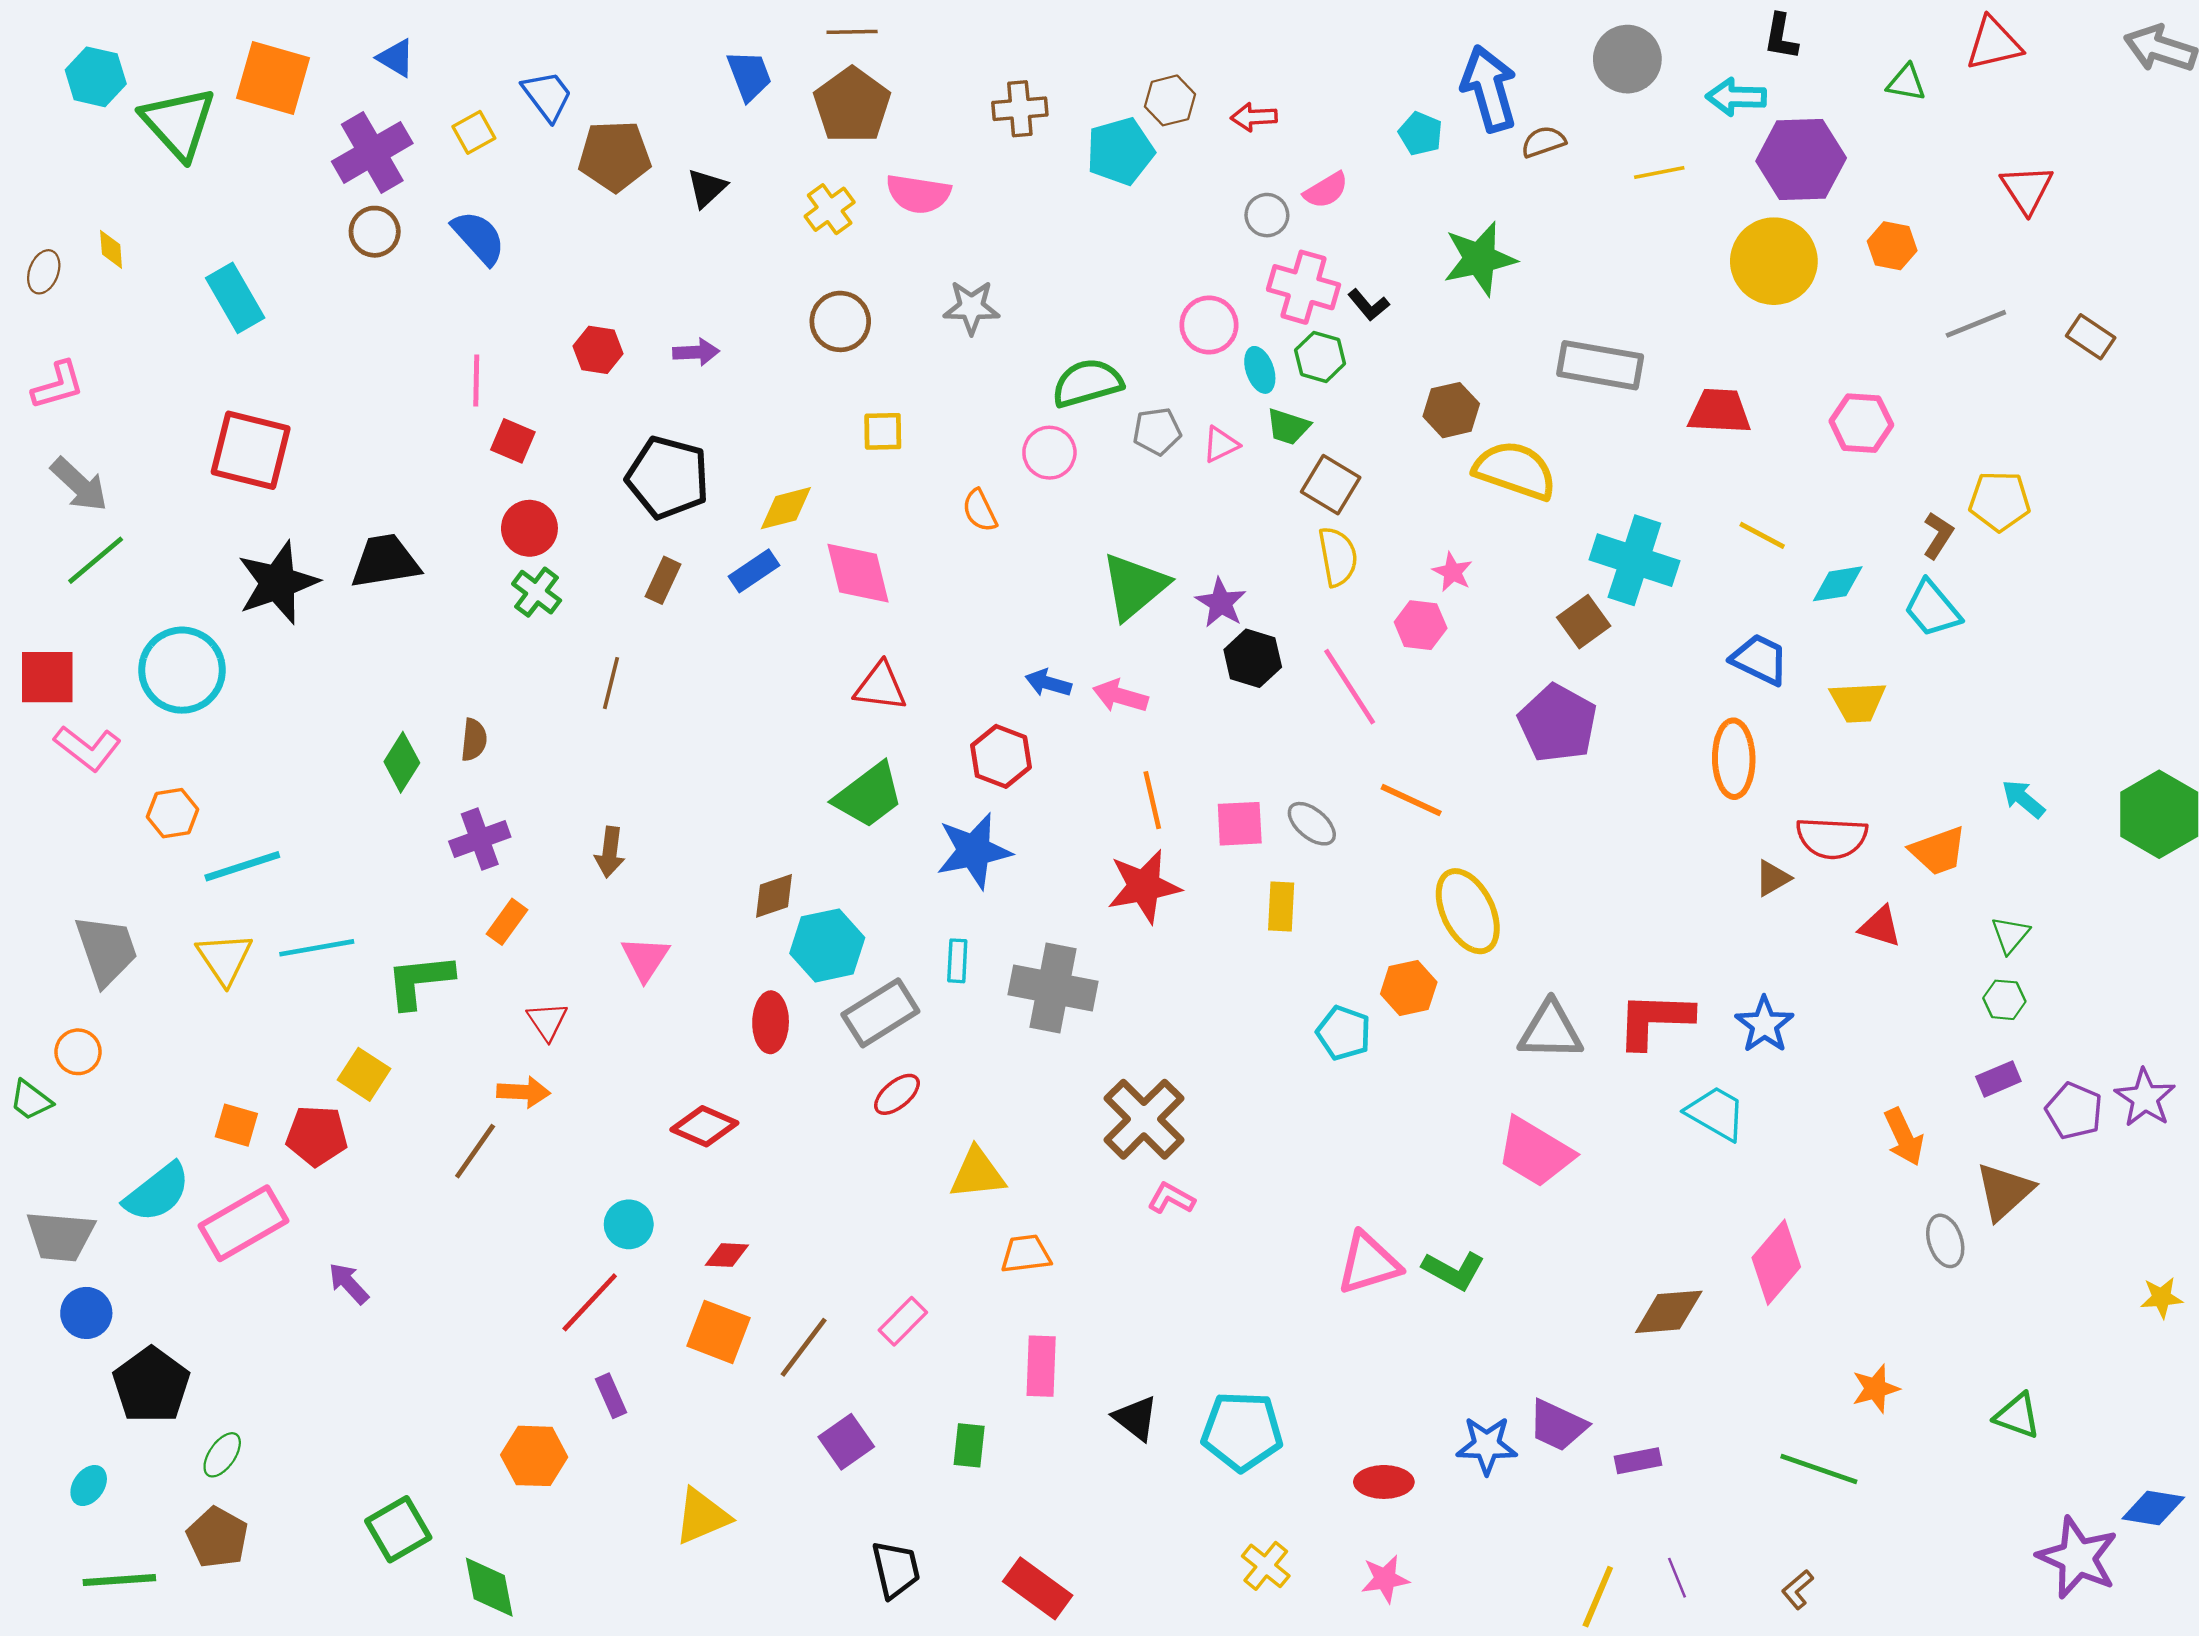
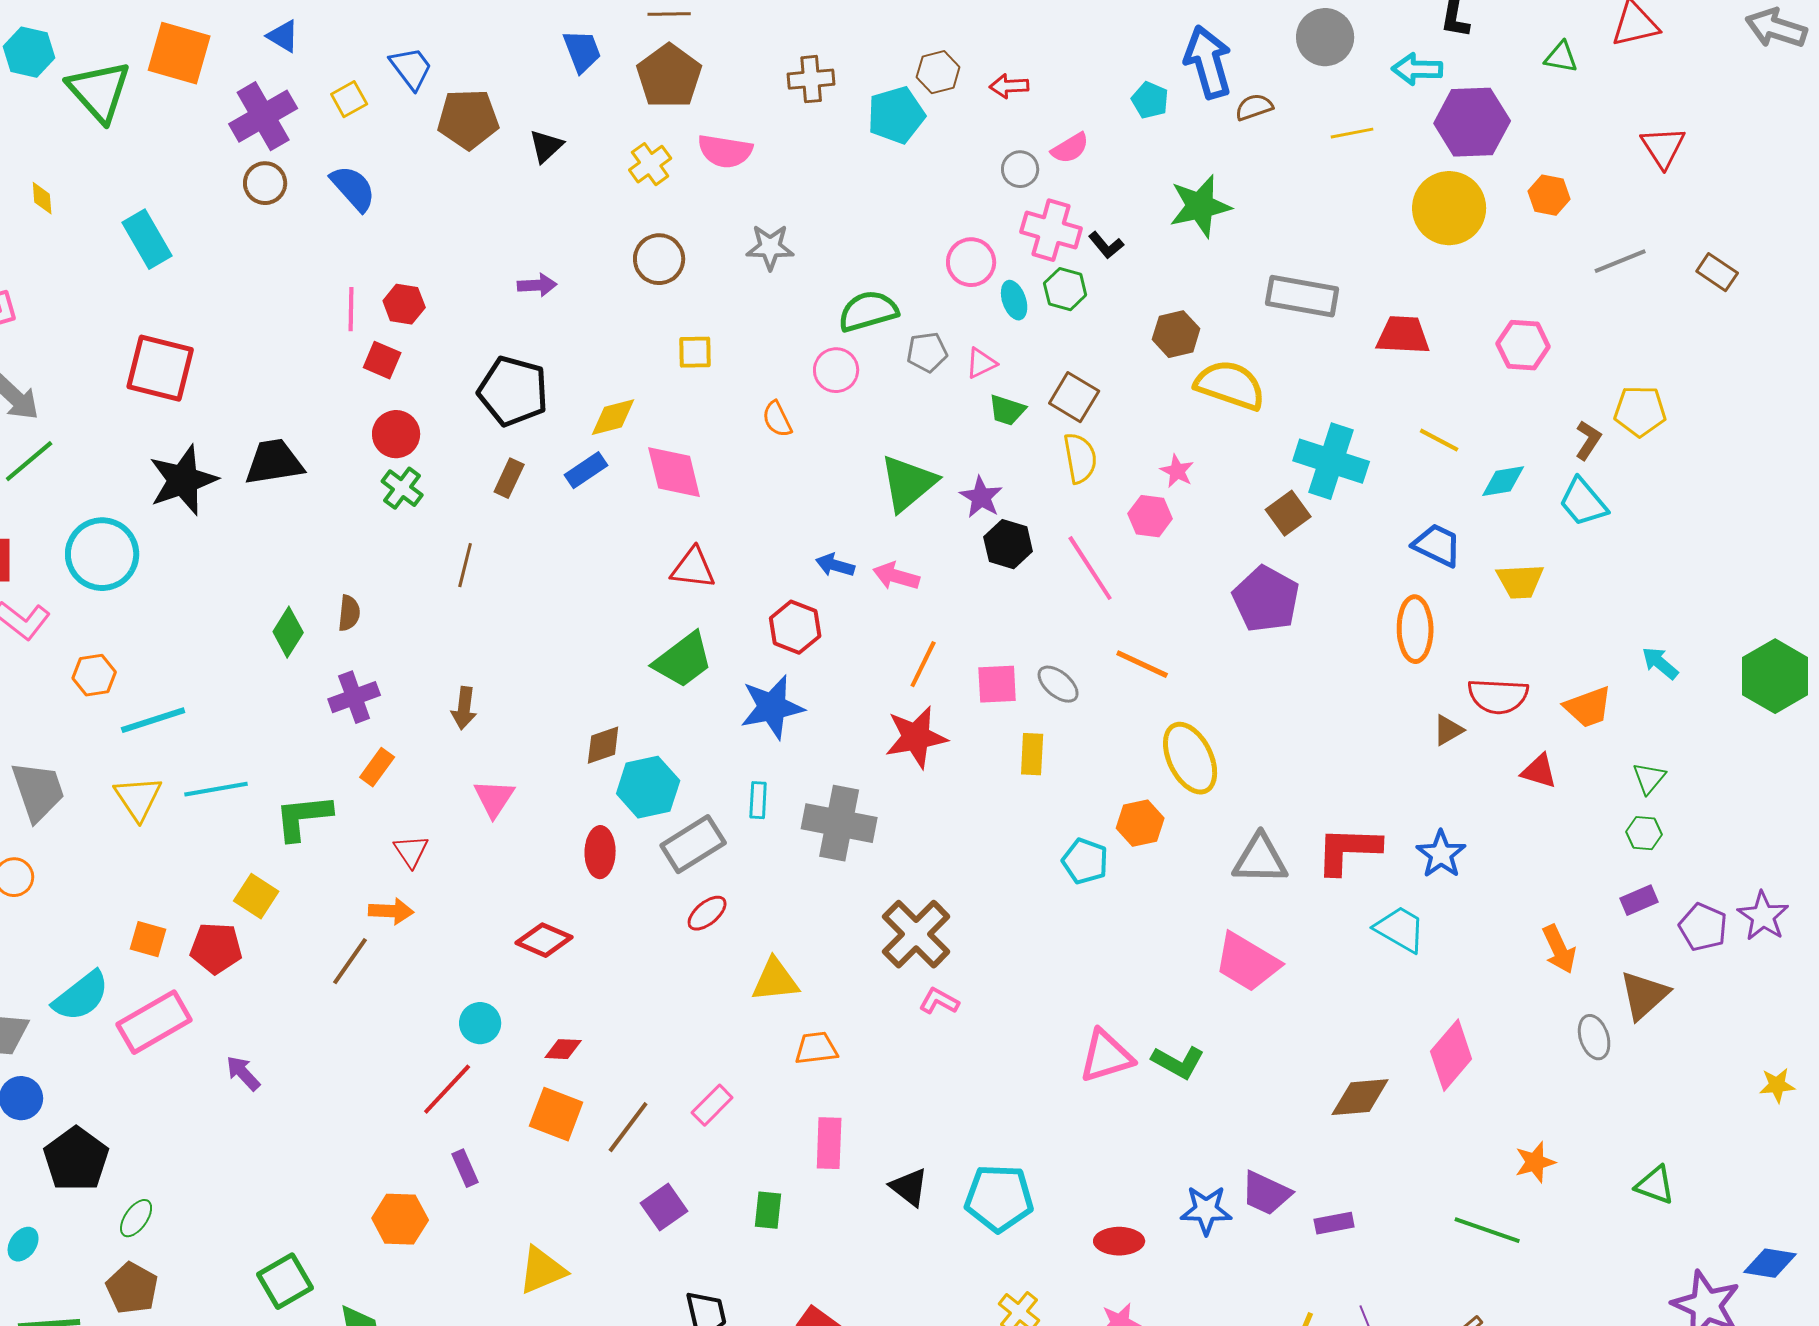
red hexagon: (598, 350) -> (404, 304), moved
green trapezoid: (1288, 427) -> (1007, 410), moved
orange line: (1152, 800) -> (923, 664), turned 39

